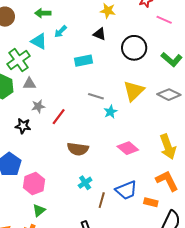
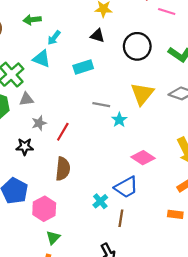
cyan triangle: (39, 41) -> (41, 59), moved
brown semicircle: (78, 149) -> (63, 169), moved, turned -85
blue trapezoid: (126, 190) -> (126, 187), moved

